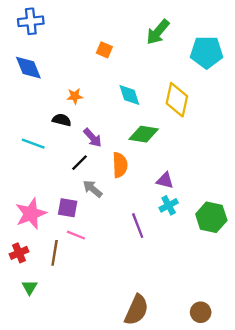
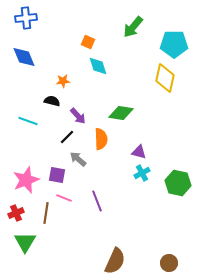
cyan diamond: (129, 95) -> (98, 66), moved
yellow diamond: (177, 100) -> (165, 78), moved
purple line: (138, 226) -> (97, 201), moved
green triangle: (30, 287) -> (25, 242), size x1.6

